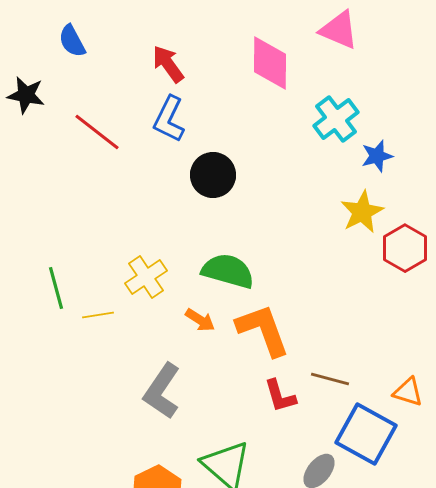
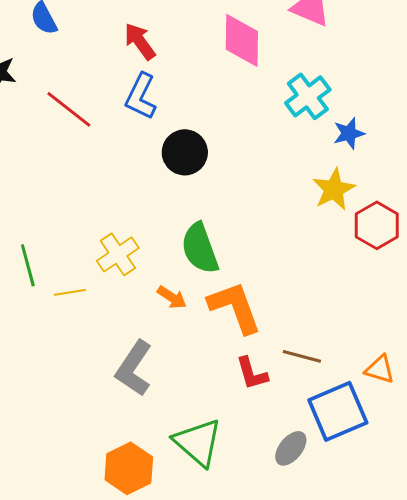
green semicircle: (228, 271) -> (200, 248), turned -126
blue square: (366, 434) -> (338, 411), turned 38

